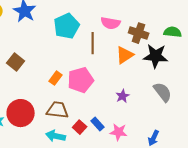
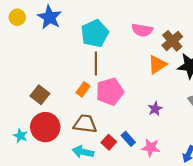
brown cross: (139, 33) -> (172, 41), turned 30
brown line: (93, 43) -> (96, 64), moved
brown square: (16, 62) -> (40, 95), moved

